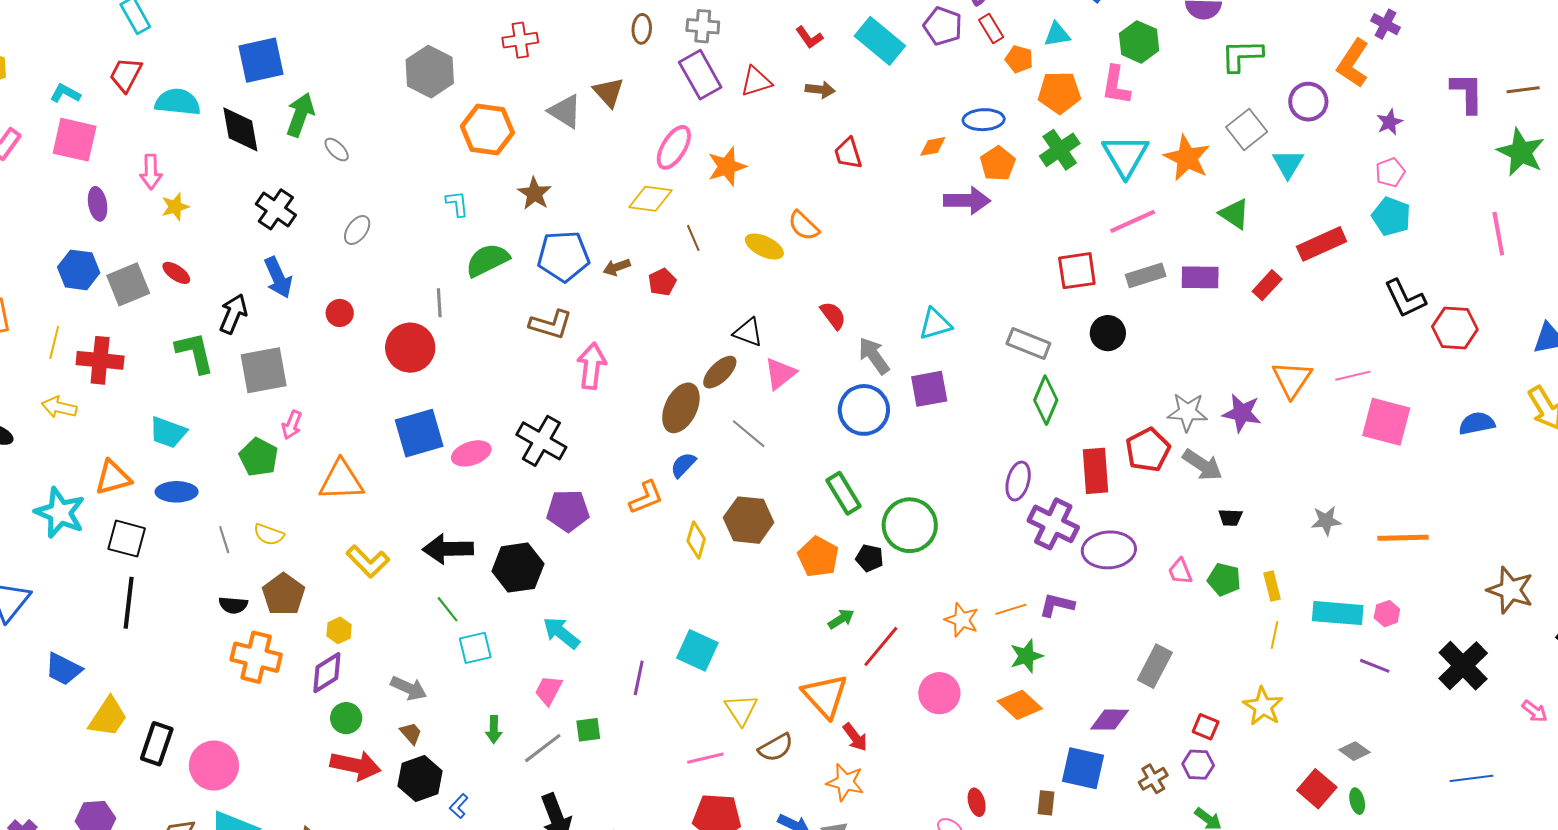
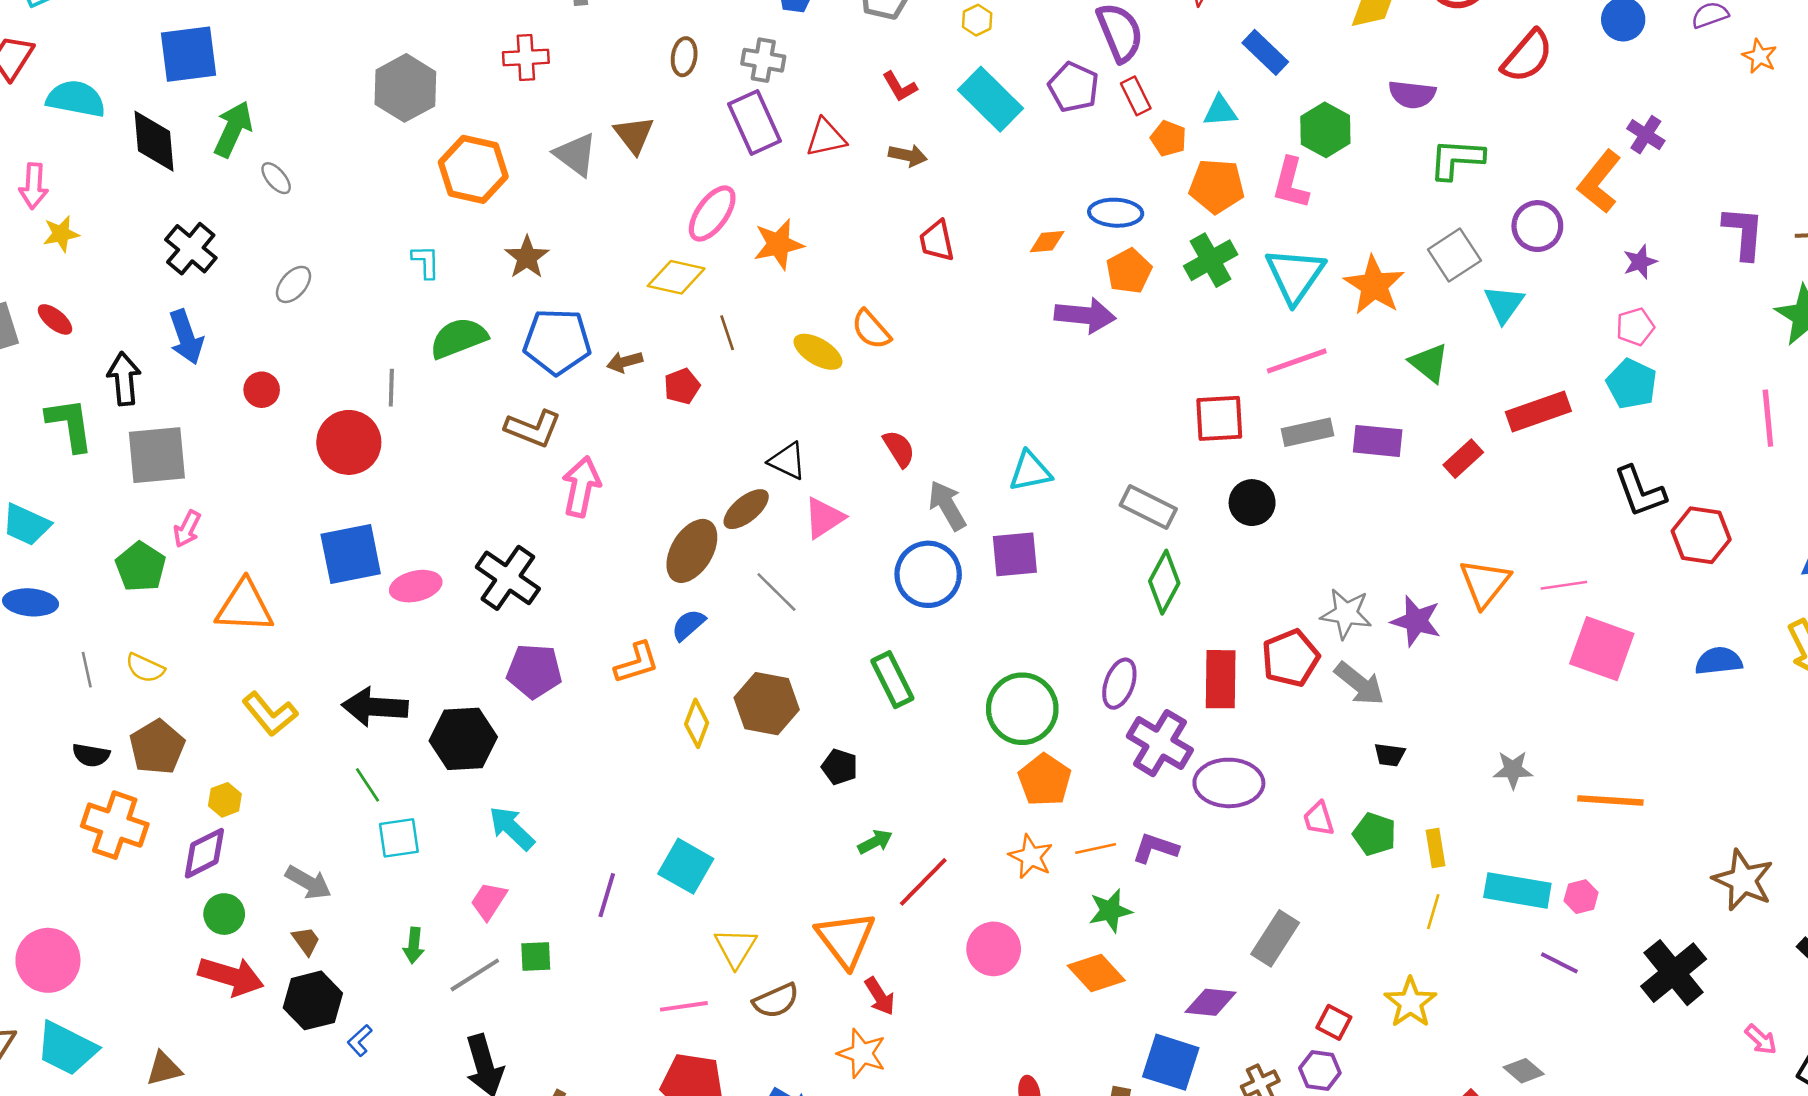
black arrow: (233, 314) -> (124, 379), turned -33
green circle: (910, 525) -> (1022, 709), moved
orange pentagon: (818, 557) -> (1045, 780), moved
black pentagon: (870, 558) -> (840, 767), moved

